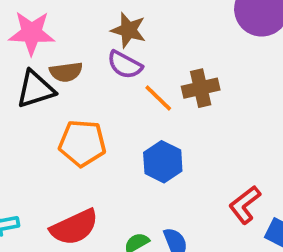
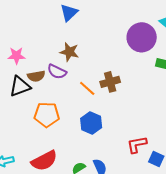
pink star: (32, 33) -> (17, 56), size x0.7
purple semicircle: (125, 65) -> (57, 72), moved
red L-shape: (245, 205) -> (137, 145), turned 30

